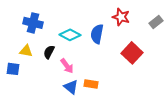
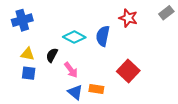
gray rectangle: (156, 22) -> (166, 13), moved
blue cross: (33, 23) -> (22, 20), moved, turned -30
red square: (132, 53) -> (128, 71), moved
blue square: (13, 69) -> (29, 73), moved

